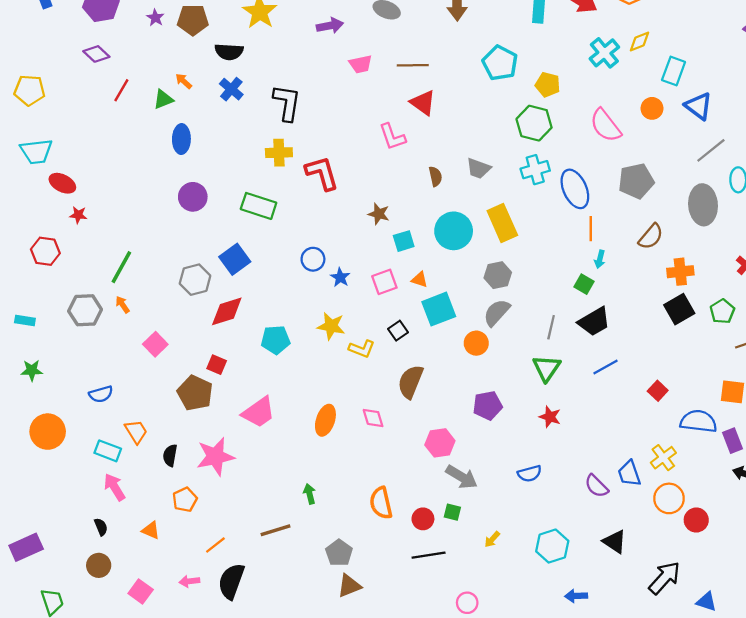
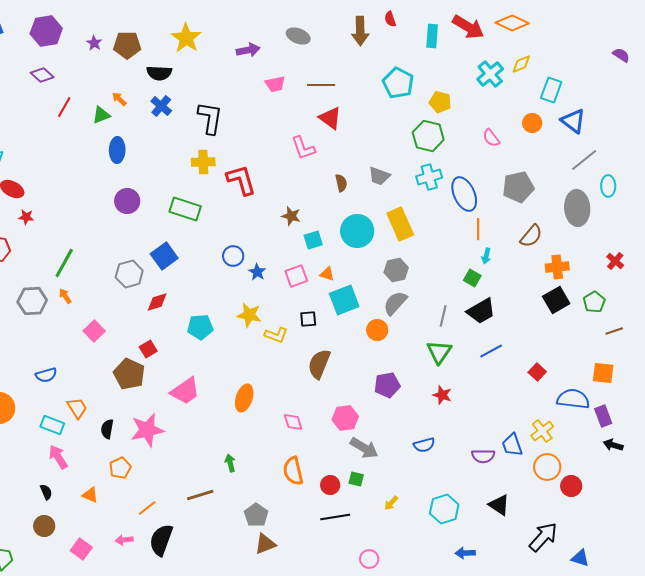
pink semicircle: (606, 125) -> (491, 138), size x0.6
red diamond: (227, 311) -> (157, 302), size x0.7
black square: (398, 331) -> (308, 319), turned 30
red square: (217, 365) -> (148, 349), turned 36
pink diamond: (373, 418) -> (293, 422), moved
purple semicircle: (596, 486) -> (483, 456), turned -45

